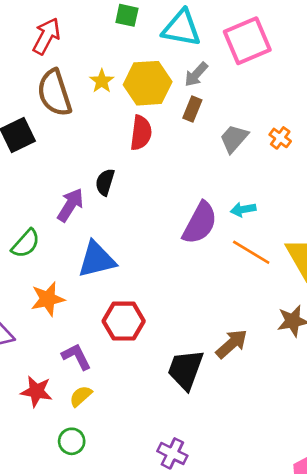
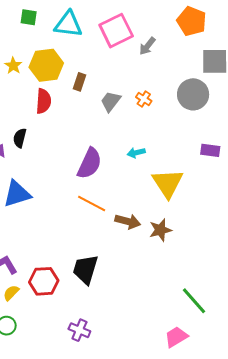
gray arrow: (196, 74) -> (147, 46), moved
cyan arrow: (243, 209) -> (136, 153), moved
orange line: (251, 252) -> (92, 204), moved
red hexagon: (124, 321) -> (44, 281), moved
brown arrow: (232, 344) -> (128, 221), moved, turned 60

